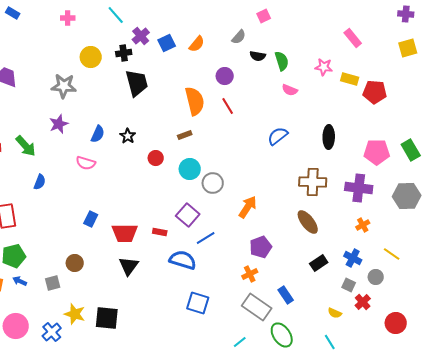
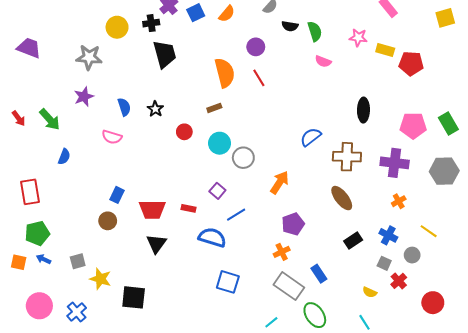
blue semicircle: (98, 134) -> (124, 107), turned -42
blue semicircle: (278, 136) -> (311, 137), moved
purple square: (188, 215) -> (217, 191), size x0.7
brown circle: (75, 263) -> (108, 221), moved
yellow star: (75, 314) -> (100, 279), moved

